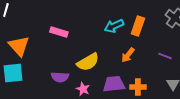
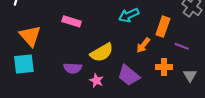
orange rectangle: (138, 26) -> (163, 27), moved
purple trapezoid: (114, 84) -> (129, 75), turned -135
orange cross: (138, 87) -> (164, 67), moved

